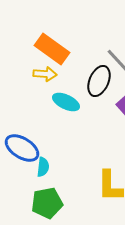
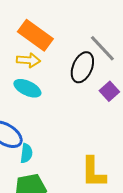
cyan ellipse: (66, 102) -> (27, 88), moved

